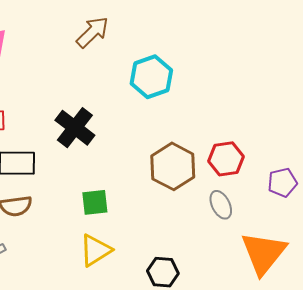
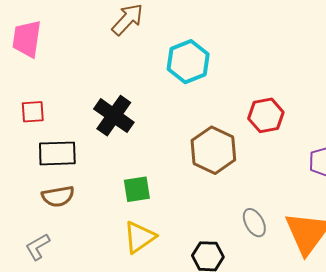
red hexagon: (226, 159) -> (266, 115), moved
gray ellipse: (221, 205) -> (254, 223), moved

